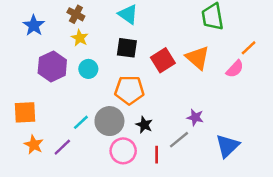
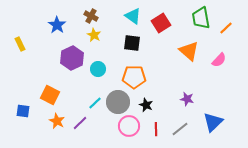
orange line: (249, 48) -> (226, 28), moved
red square: (163, 60) -> (161, 23), moved
cyan circle: (88, 69) -> (98, 69), moved
orange square: (25, 112) -> (50, 95), turned 30
gray line: (179, 140) -> (180, 129), moved

